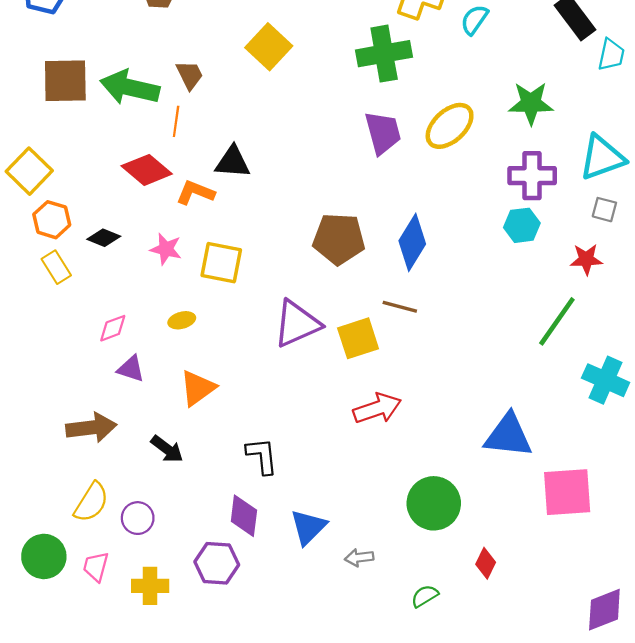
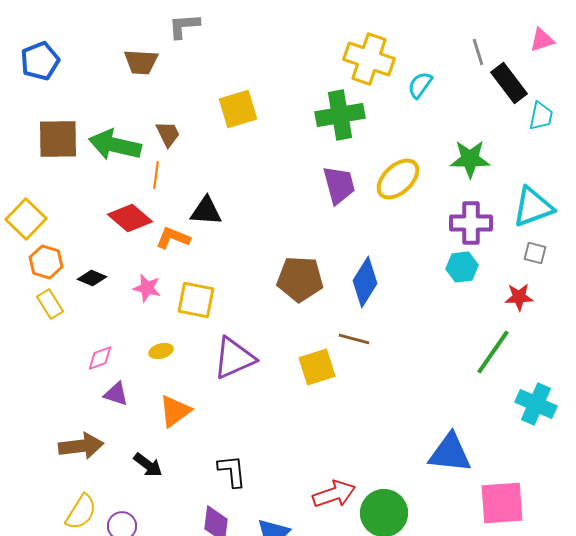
yellow square: (269, 47) -> (238, 109), turned 30
purple triangle: (297, 324) -> (234, 358), moved
red arrow: (377, 408) -> (334, 494), moved

